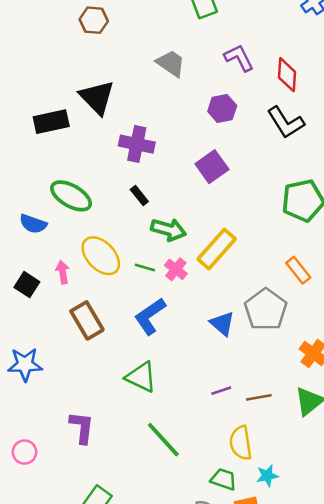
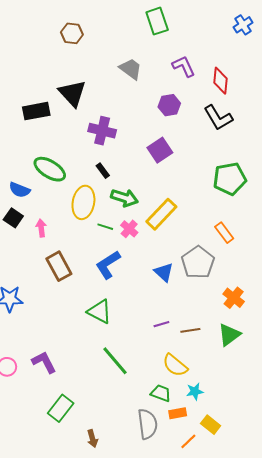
yellow ellipse: (101, 256) -> (83, 202), moved, turned 52
black square: (27, 285) -> (13, 218), moved
purple L-shape: (82, 427) -> (44, 362), moved, turned -36
yellow semicircle: (241, 443) -> (175, 365), turned -44

